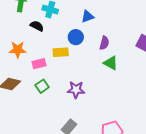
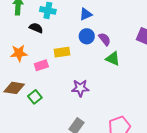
blue circle: (76, 37) -> (87, 36), moved
purple semicircle: (104, 43) -> (105, 39), turned -48
green square: (42, 86) -> (35, 97), moved

